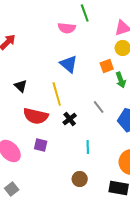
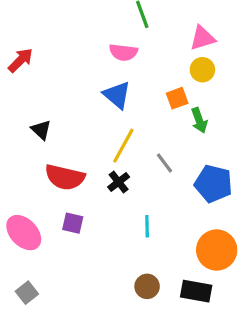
pink semicircle: (67, 28) -> (123, 52), moved
yellow line: (57, 94) -> (123, 146), moved, turned 45
brown circle: (80, 179) -> (147, 286), moved

